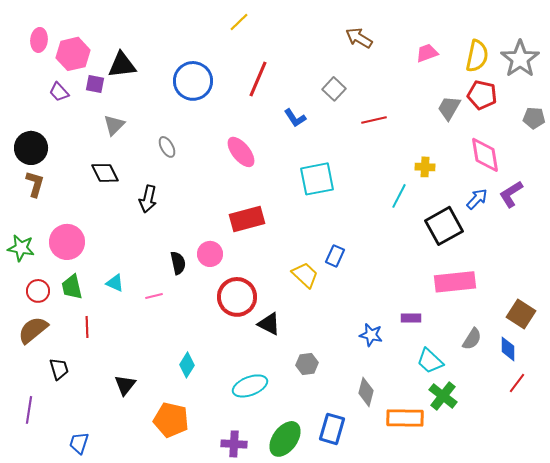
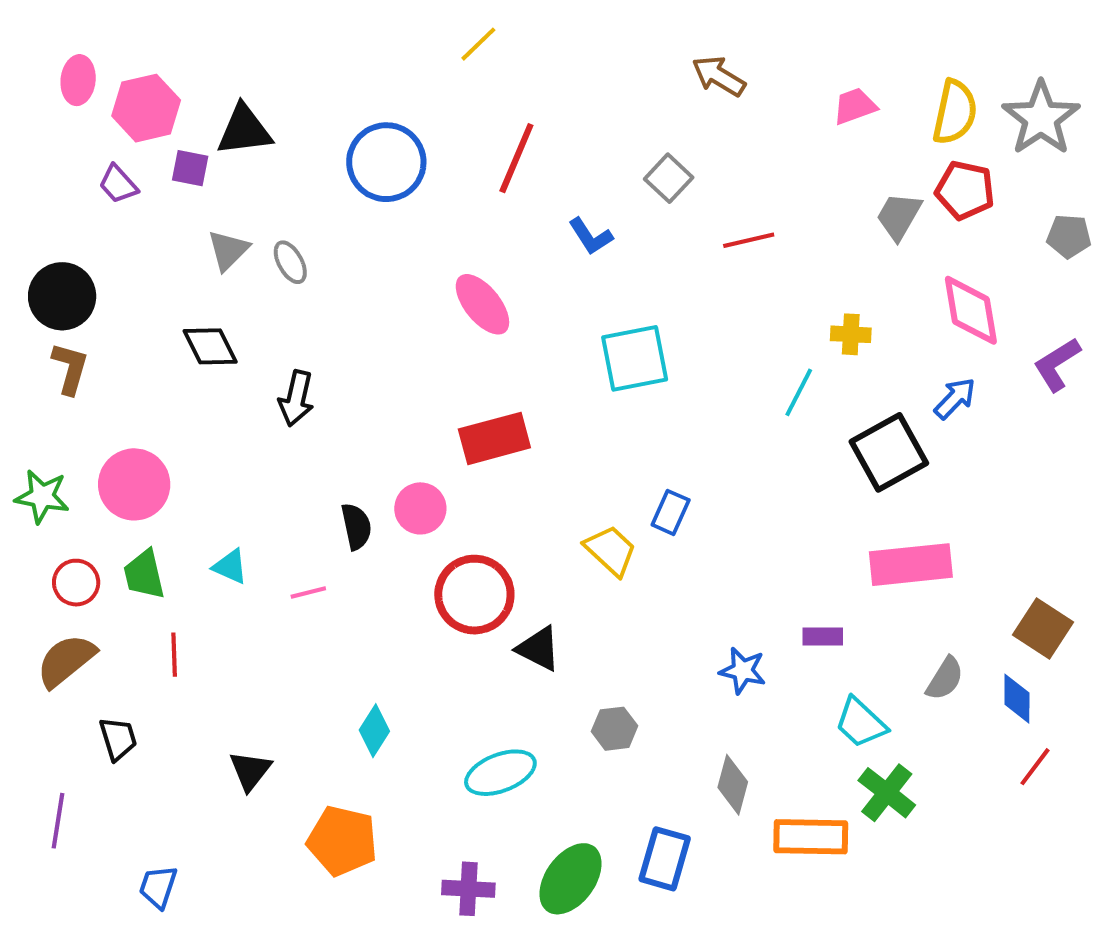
gray ellipse: (167, 147) -> (290, 262), moved
purple L-shape: (511, 194) -> (1057, 364), moved

